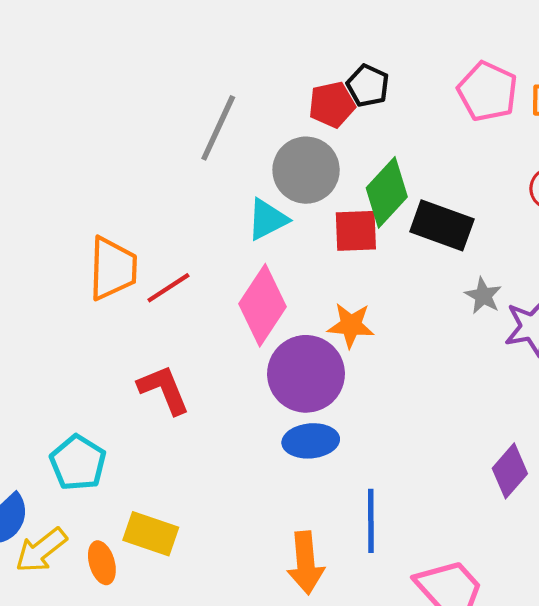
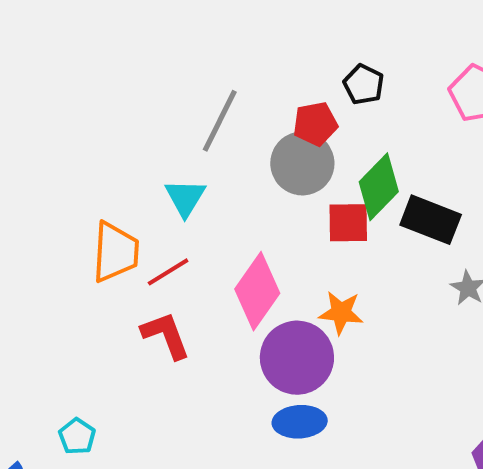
red pentagon: (332, 105) -> (315, 124), moved
cyan triangle: (267, 219) -> (185, 198), moved, turned -33
red L-shape: (164, 390) -> (166, 335), moved
cyan pentagon: (78, 463) -> (77, 436), size x0.7

